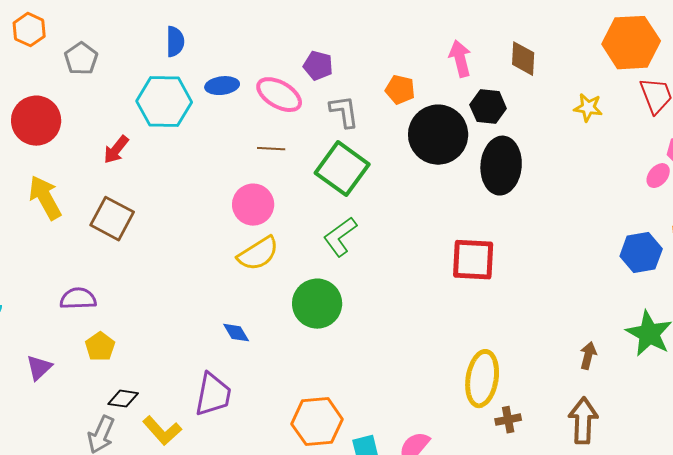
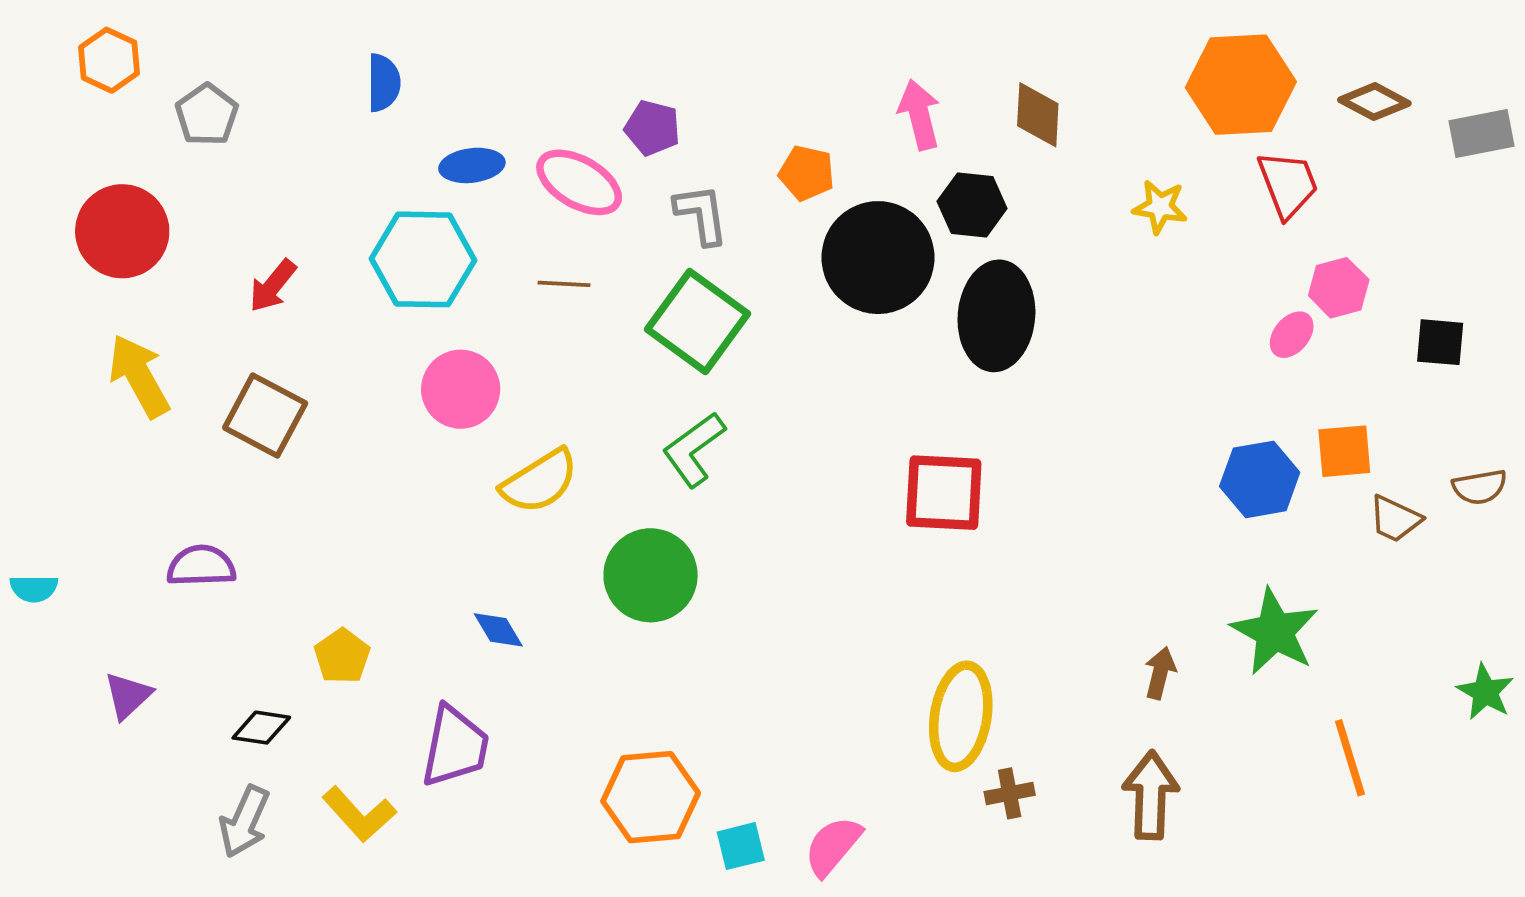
cyan hexagon: (164, 102) -> (423, 259), moved
pink circle: (253, 205) -> (461, 389), moved
yellow pentagon: (100, 347) -> (342, 656), moved
black diamond: (123, 399) -> (261, 728), moved

